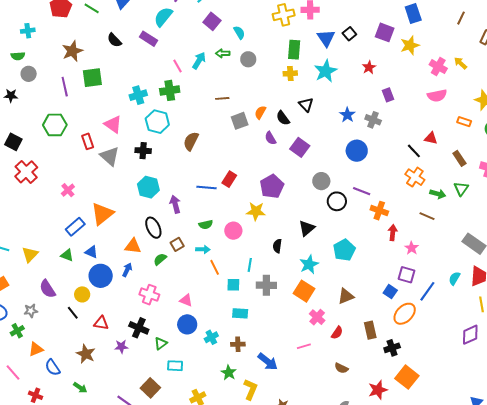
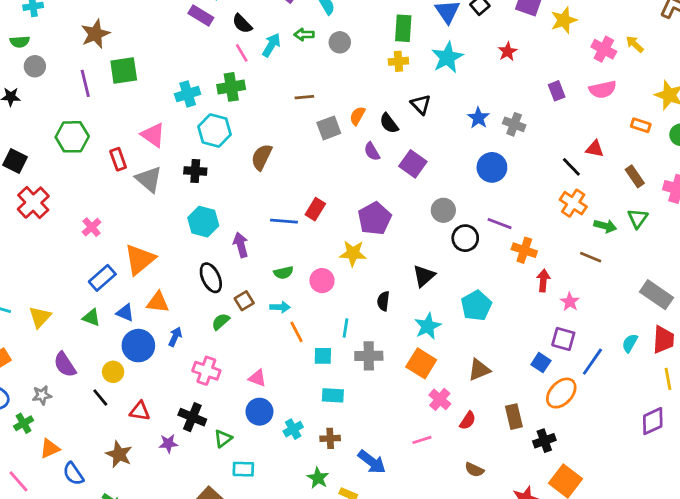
black semicircle: (114, 40) -> (242, 24), moved
purple rectangle: (388, 95) -> (557, 91), moved
orange triangle: (133, 246) -> (158, 302), moved

